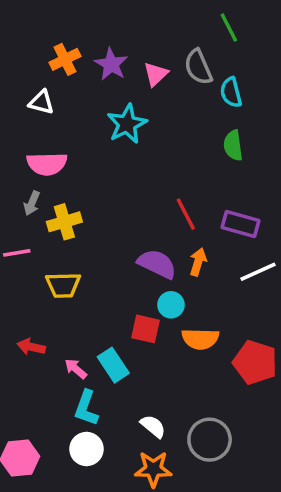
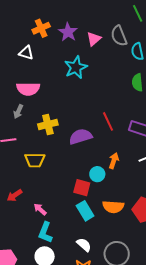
yellow cross: (64, 222) -> (48, 124), moved
orange arrow: (198, 262) -> (114, 161), moved
purple semicircle: (157, 264) -> (81, 137), moved, turned -45
orange semicircle: (200, 339) -> (113, 207), moved
red arrow: (31, 347) -> (15, 195), turned -49
cyan rectangle: (113, 365) -> (85, 211), moved

